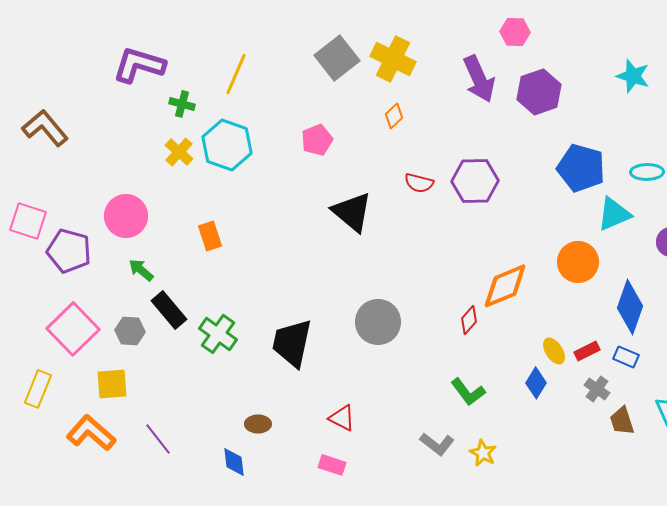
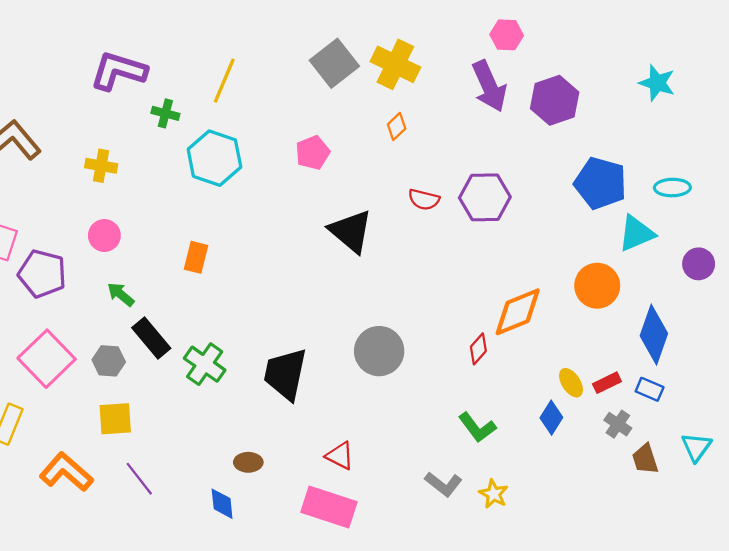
pink hexagon: (515, 32) -> (507, 35), moved
yellow cross: (179, 152) -> (101, 166), moved, turned -32
pink circle: (126, 216) -> (104, 236), size x0.7
orange rectangle: (210, 236) -> (196, 257), turned 32
yellow square: (112, 384) -> (115, 419), moved
pink rectangle: (332, 465) -> (329, 507), size x1.8

